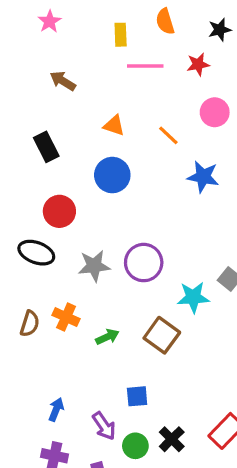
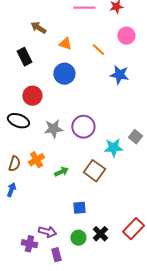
brown arrow: (63, 81) -> (38, 28), moved
orange cross: (66, 317) -> (36, 160), turned 35
blue arrow: (56, 409) -> (11, 190), moved
purple arrow: (104, 426) -> (47, 232), moved, turned -42

